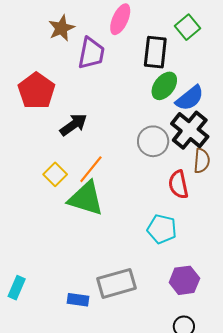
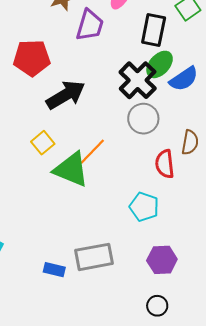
red pentagon: (36, 91) -> (32, 58), turned 30
black arrow: (73, 125) -> (66, 95), size x1.4
black cross: (190, 130) -> (138, 80), moved
orange line: (91, 169) -> (92, 152), moved

